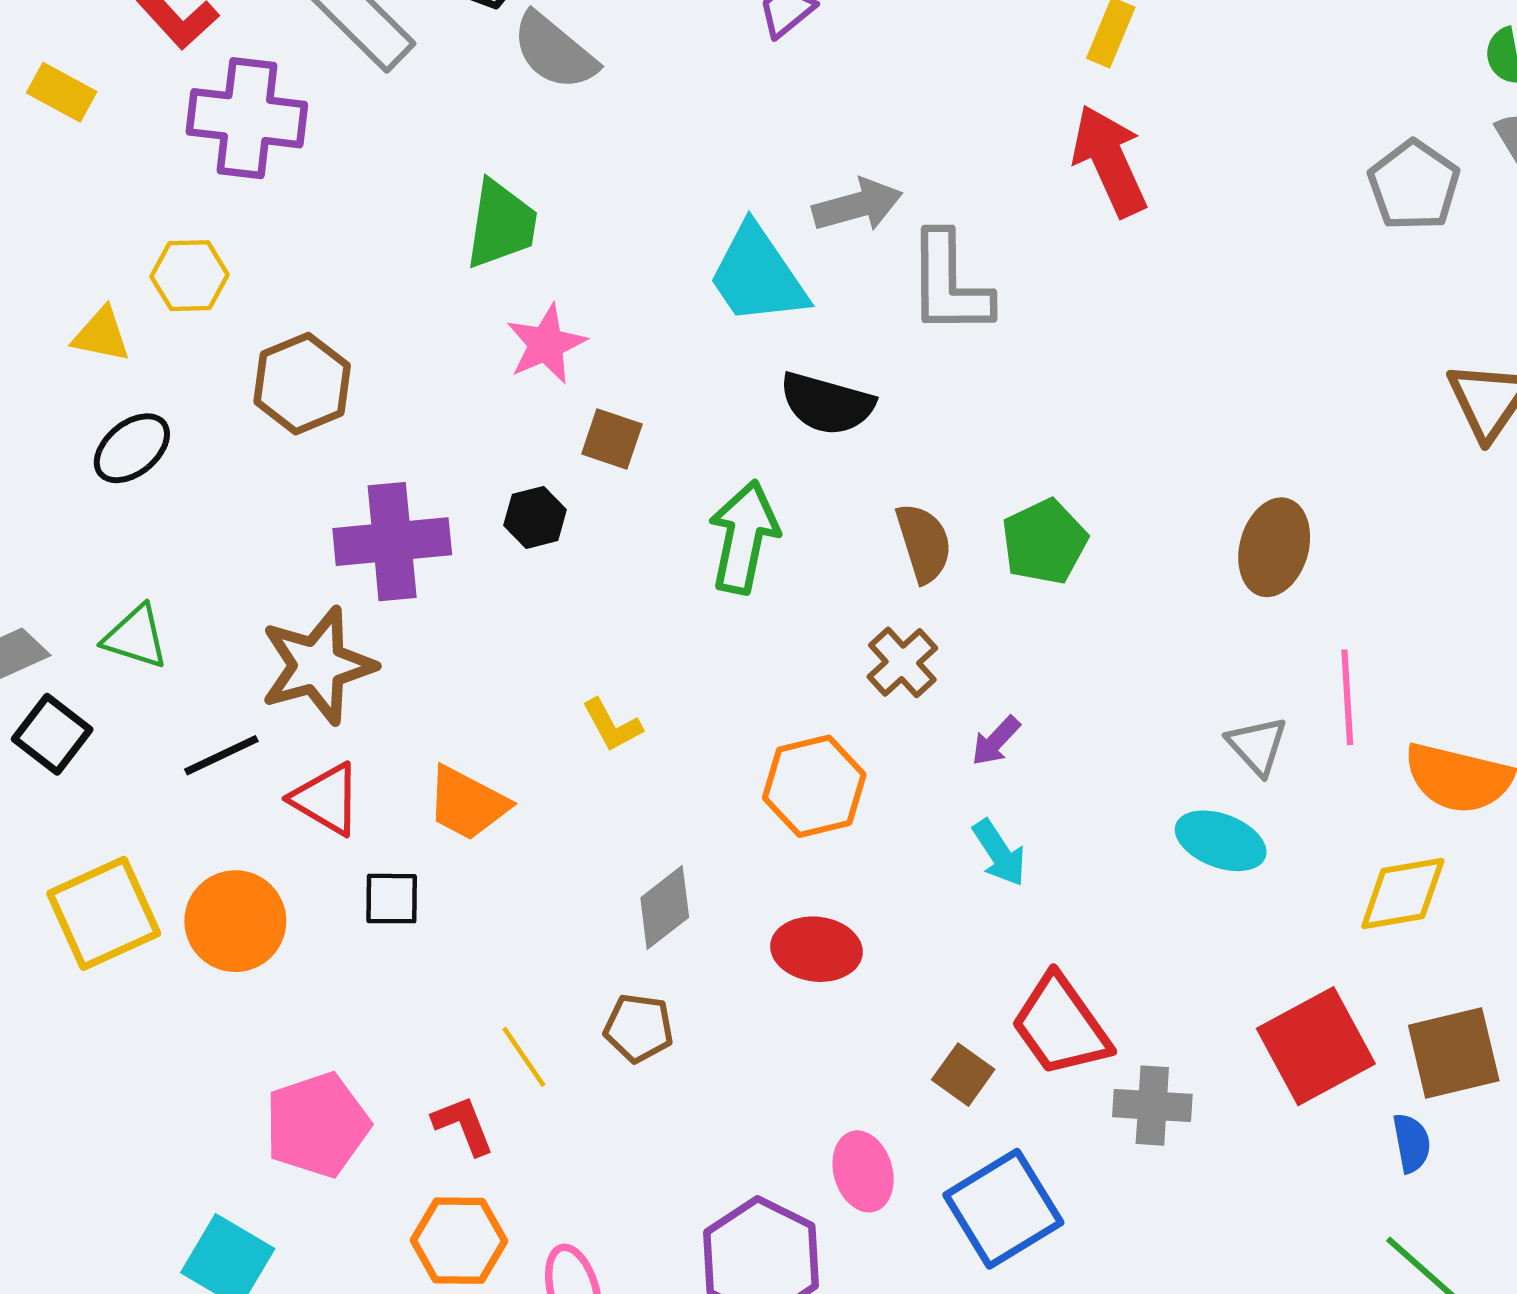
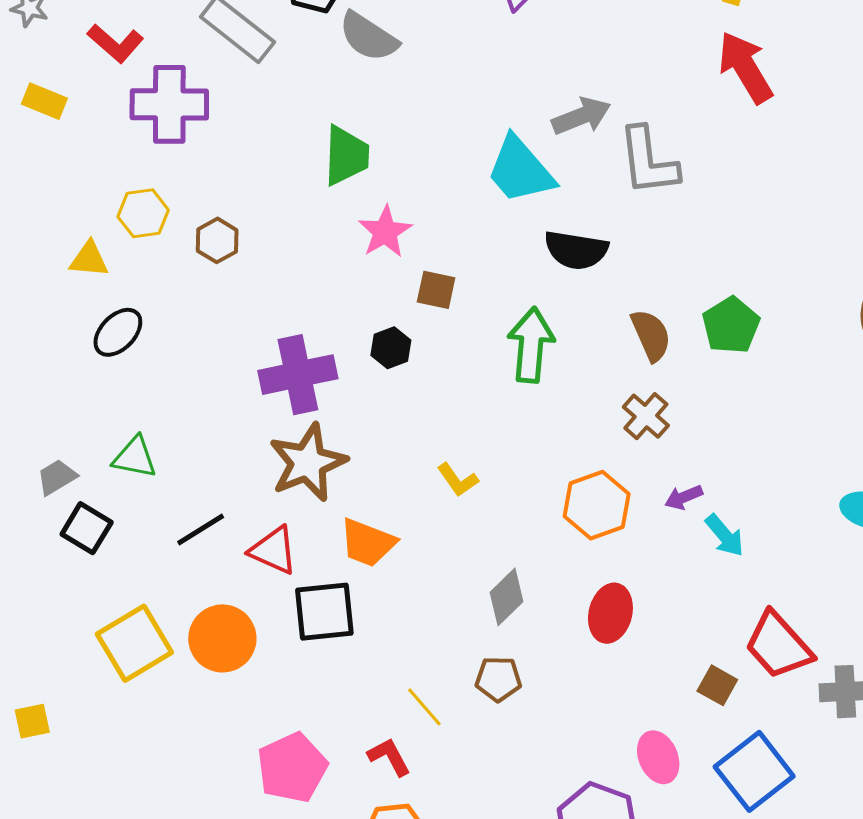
brown hexagon: (302, 384) -> (217, 240), moved, size x0.7
brown star: (318, 666) -> (308, 463), moved
purple arrow: (996, 741) -> (684, 497), moved, turned 30
black square: (392, 899) -> (324, 612), size x1.6
red ellipse: (816, 949) -> (610, 613), turned -76

